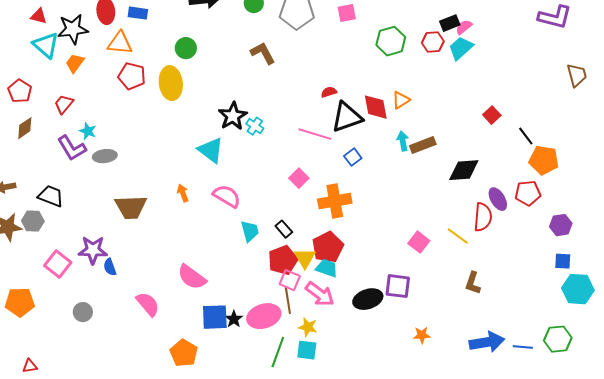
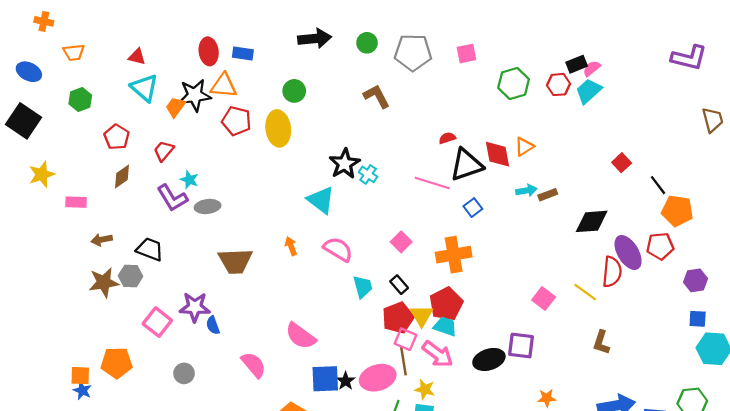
black star: (73, 29) -> (195, 95), moved
cyan arrow: (403, 141) -> (526, 190), turned 90
brown rectangle: (423, 145) -> (548, 195), size x0.7
pink square: (299, 178) -> (401, 242), moved
purple ellipse: (498, 199) -> (628, 253), size x1.4

